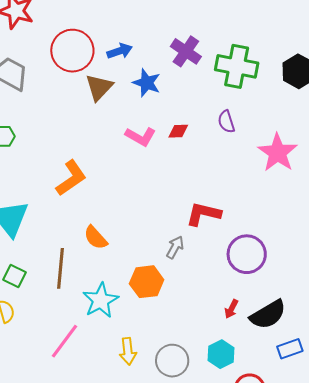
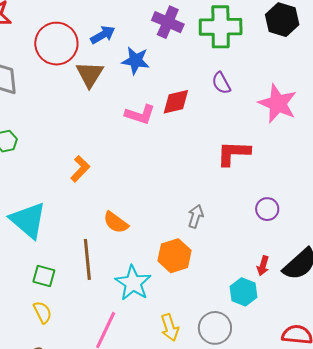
red diamond: (178, 131) -> (176, 102), size x1.4
orange L-shape: (71, 178) -> (80, 169), size x0.7
red L-shape: (203, 214) -> (233, 153), moved
purple circle: (247, 254) -> (267, 209), size x0.6
cyan hexagon: (221, 354) -> (243, 292), moved

